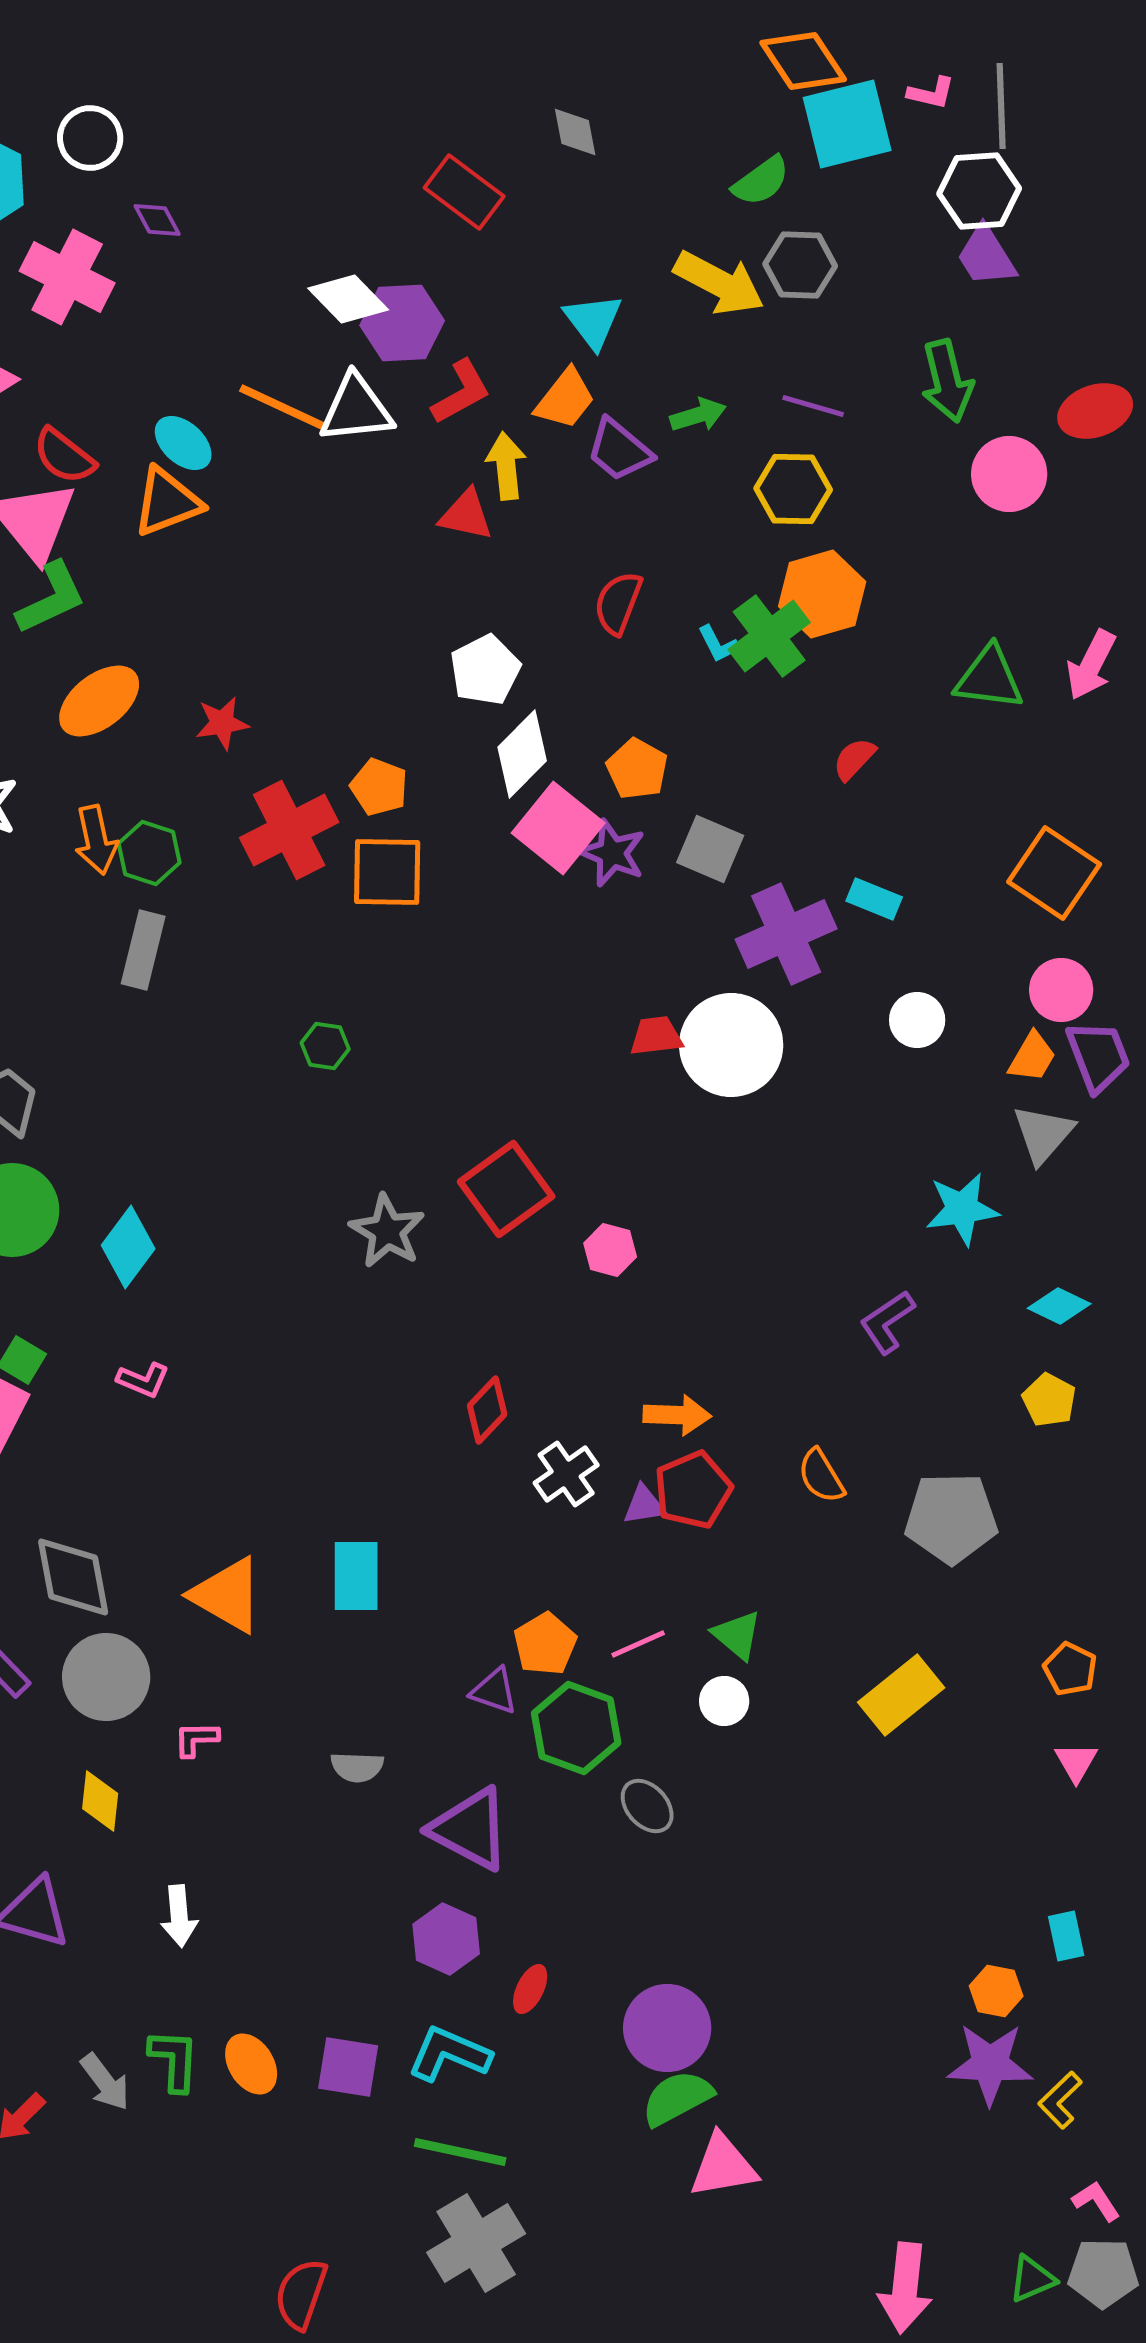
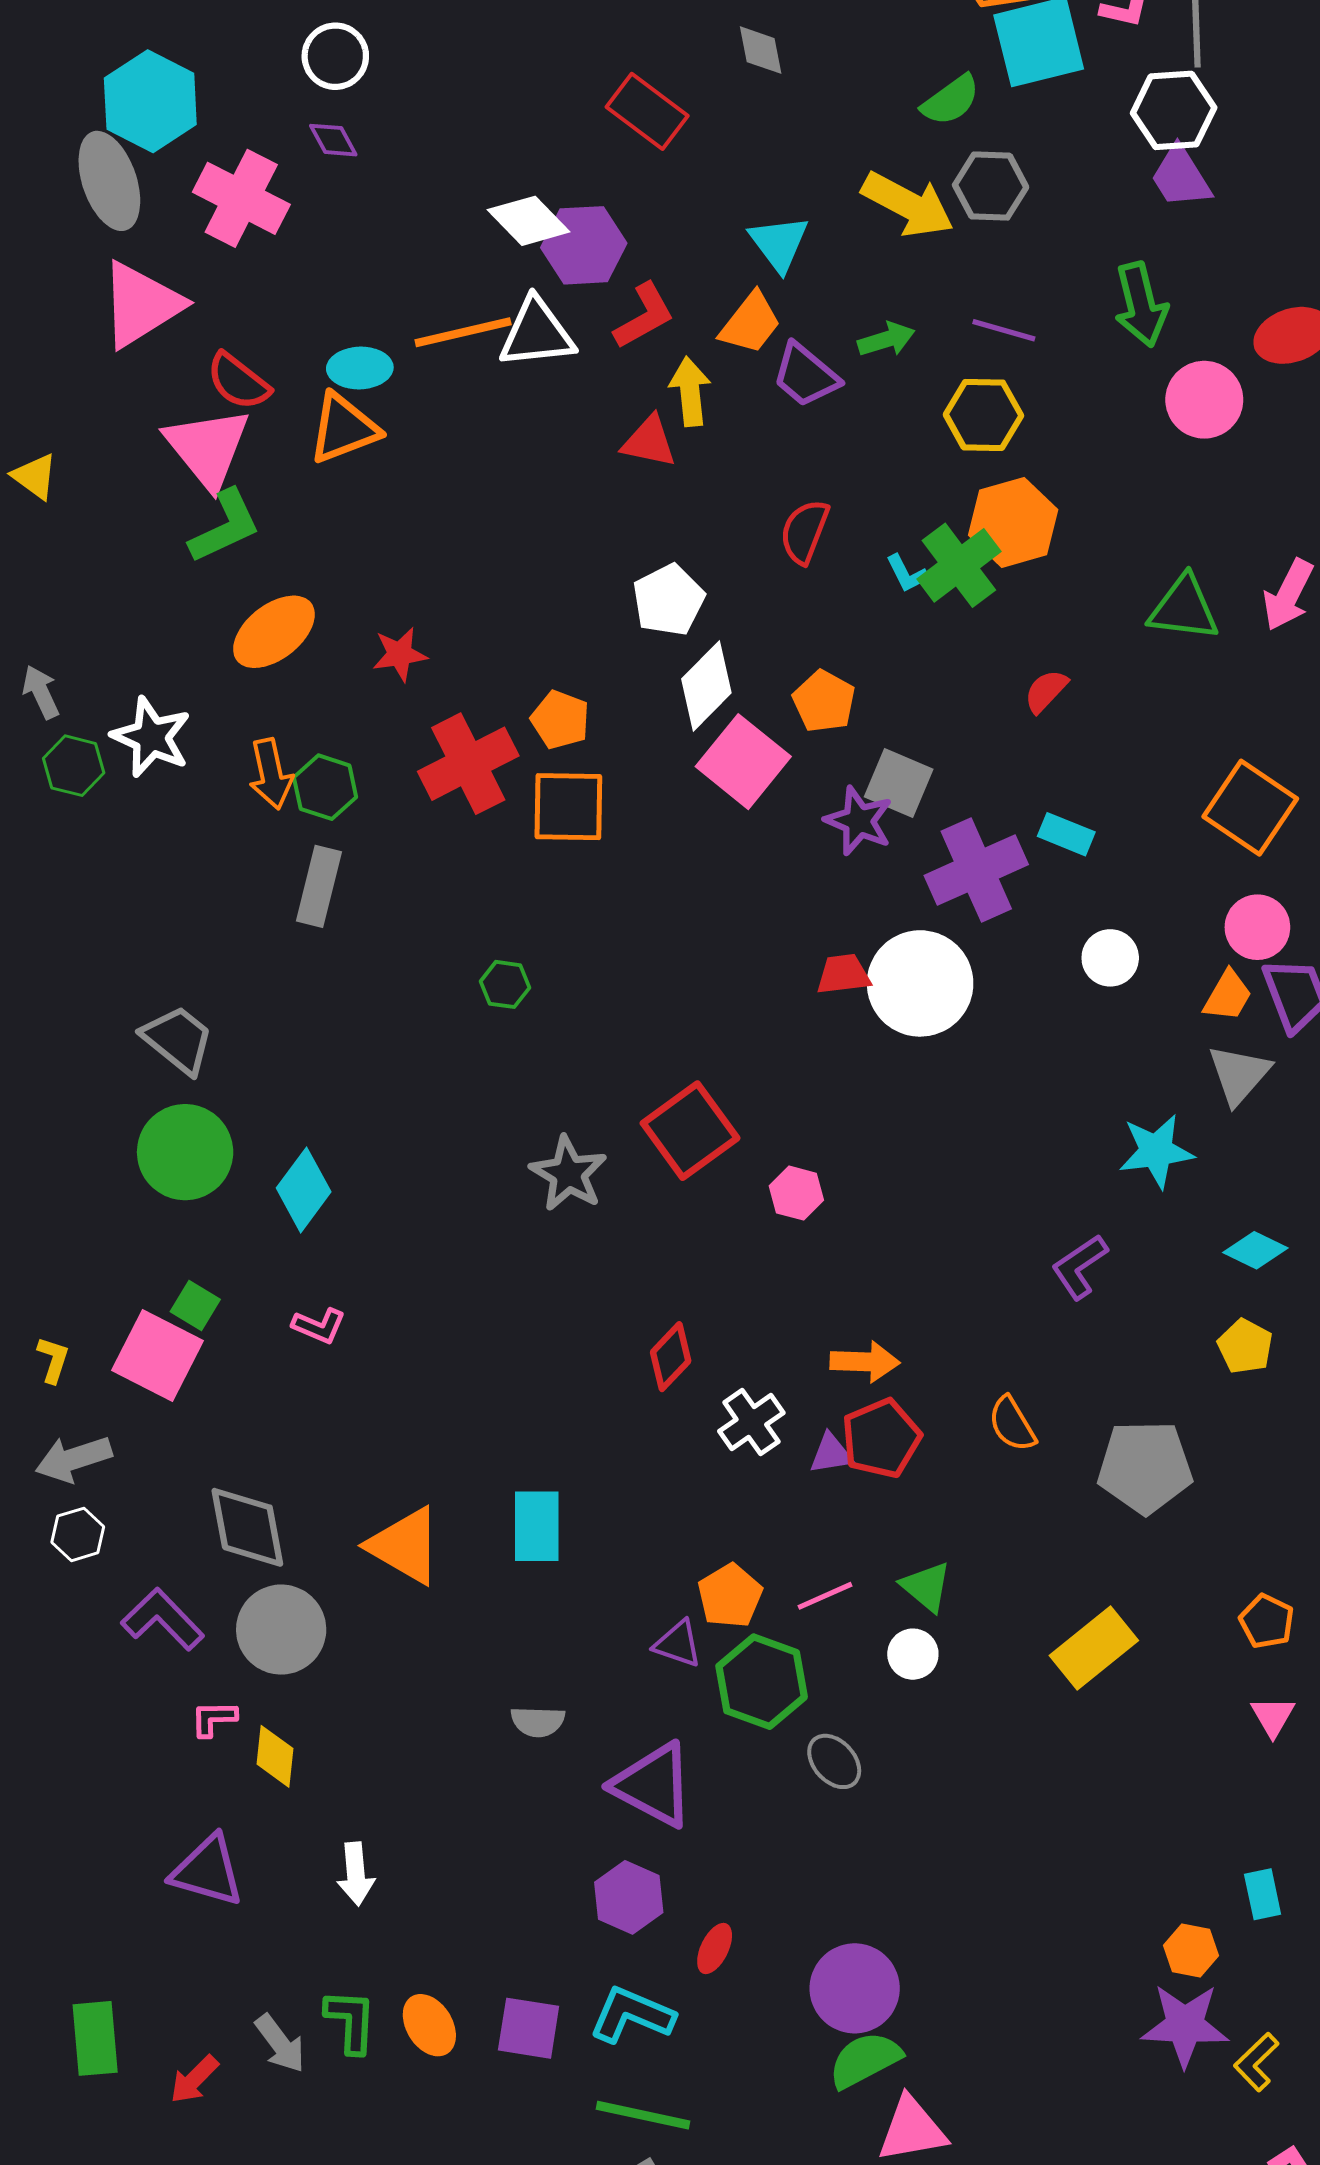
white circle: (90, 138) -> (335, 56), moved
orange line: (284, 408) -> (463, 332), turned -38
cyan ellipse: (183, 443) -> (360, 368), turned -44
purple star: (612, 853) -> (859, 821), moved
pink L-shape: (196, 1739) -> (214, 1718), moved

